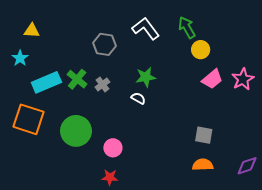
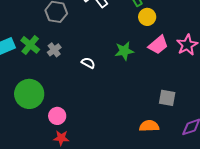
green star: (146, 77) -> (124, 51), moved
gray square: (204, 135) -> (167, 98), moved
pink circle: (113, 148) -> (57, 116), moved

